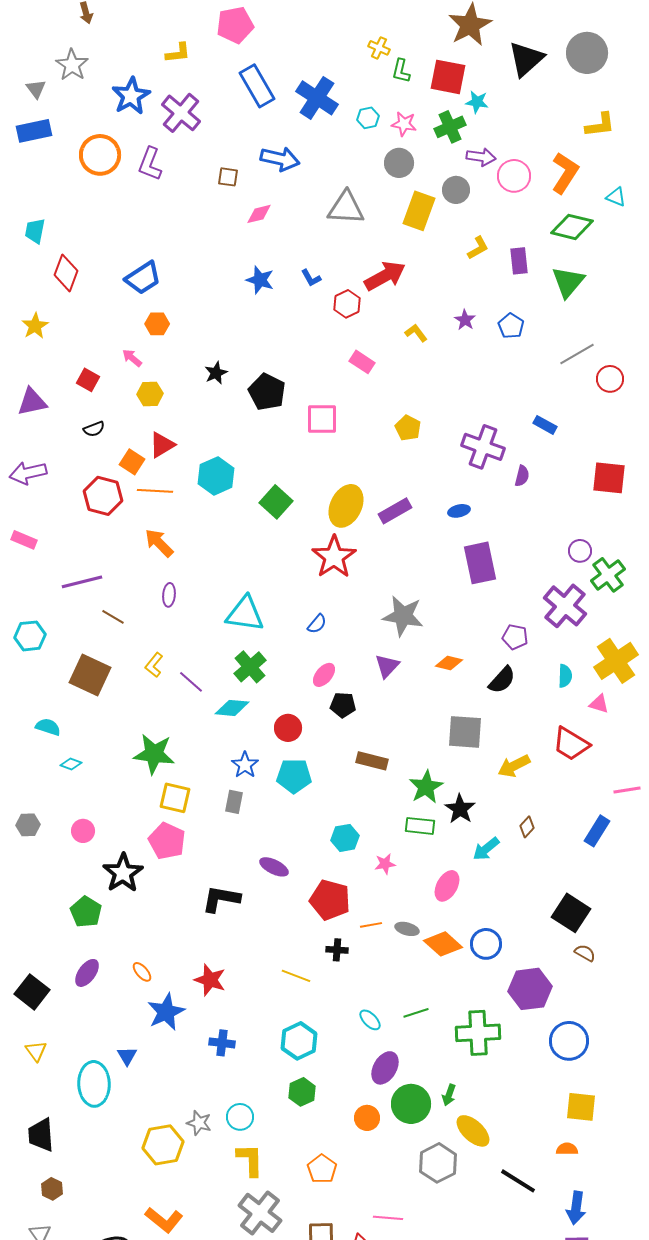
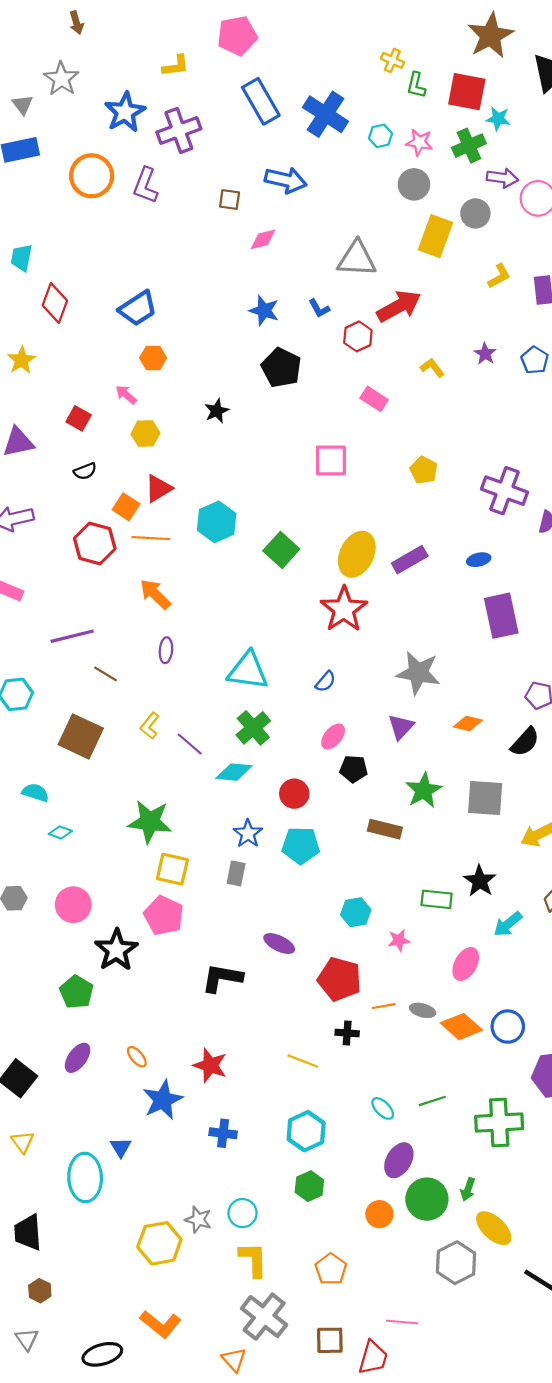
purple cross: (181, 113) -> (179, 130), turned 30
gray triangle: (346, 208) -> (357, 259), moved
black pentagon: (267, 392) -> (281, 368), moved
green star: (426, 787) -> (424, 790), moved
pink circle: (83, 831) -> (73, 905), size x1.4

